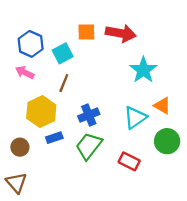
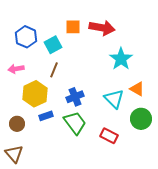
pink arrow: (25, 72) -> (16, 69), moved, turned -35
cyan triangle: (135, 117) -> (114, 99), turned -40
green trapezoid: (89, 146) -> (75, 123), turned 105

